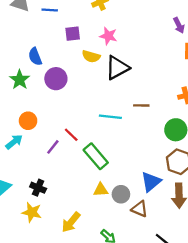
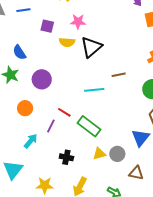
purple square: (73, 34) -> (47, 26), turned 32
purple circle: (56, 79) -> (42, 79), moved
cyan arrow: (14, 142) -> (31, 141), moved
black cross: (38, 188) -> (66, 157), moved
brown triangle: (140, 209) -> (136, 173), moved

